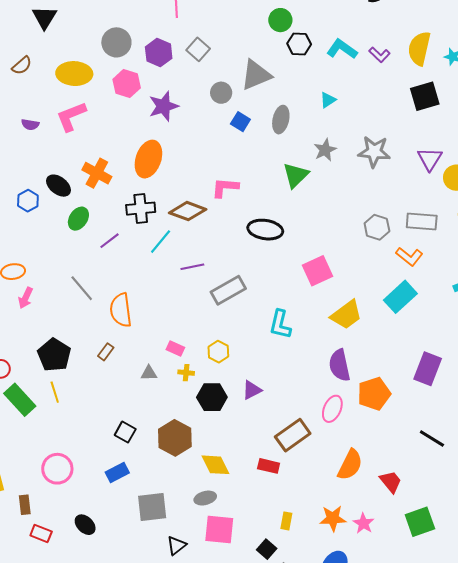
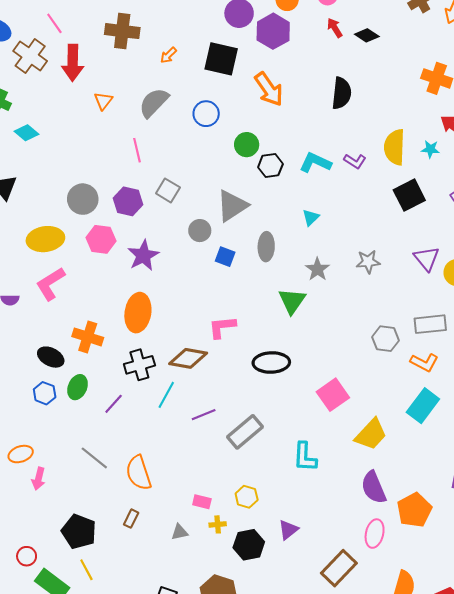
gray star: (374, 152) -> (368, 262), size x0.7
blue hexagon: (28, 201) -> (45, 393), moved

